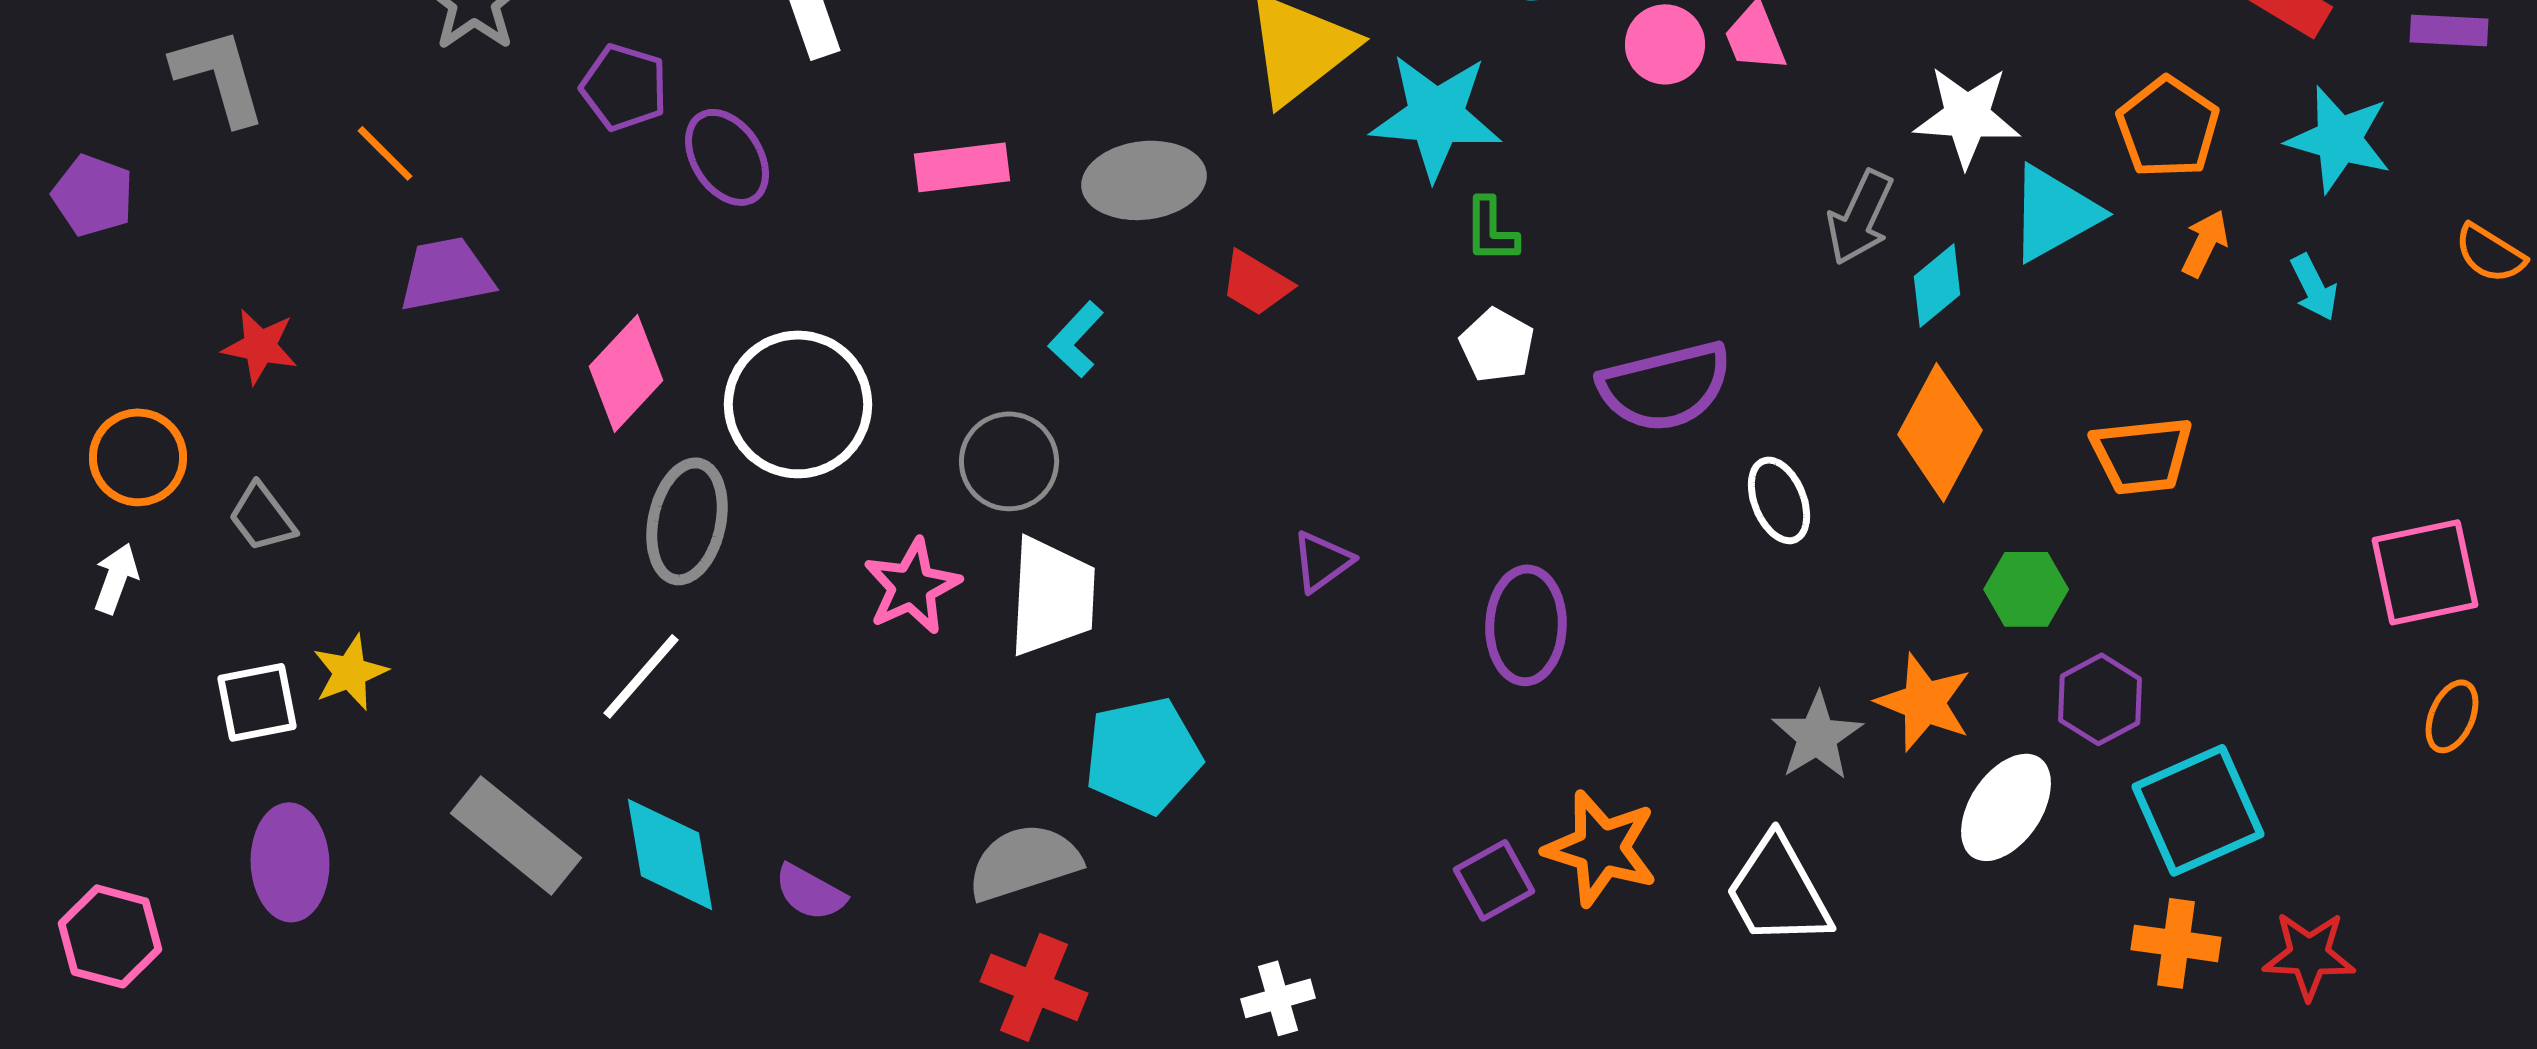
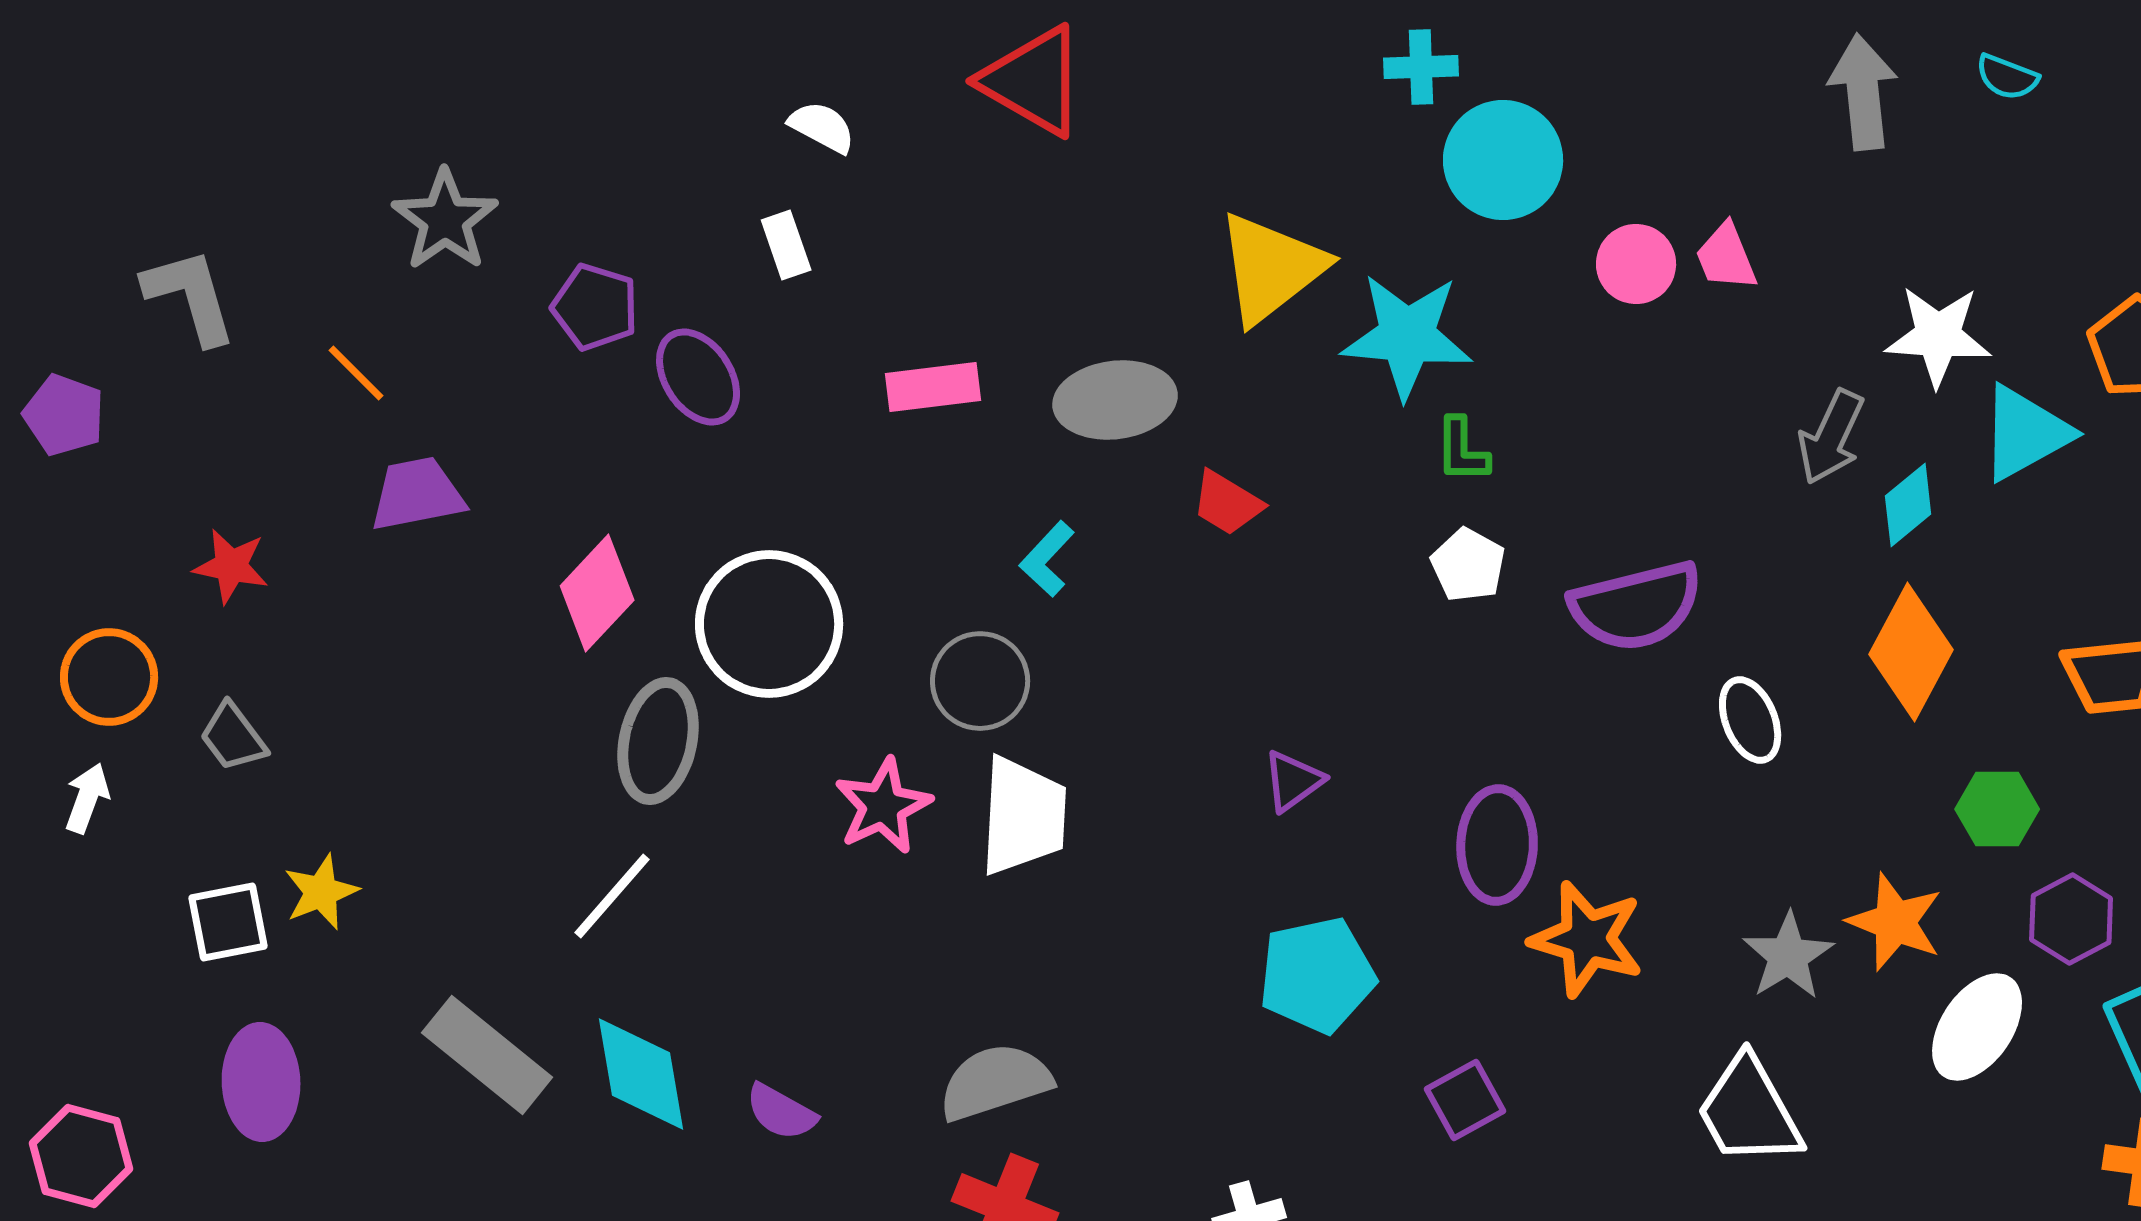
cyan pentagon: (1143, 755) -> (1317, 975), moved
orange star: (1601, 848) -> (1587, 939), moved

